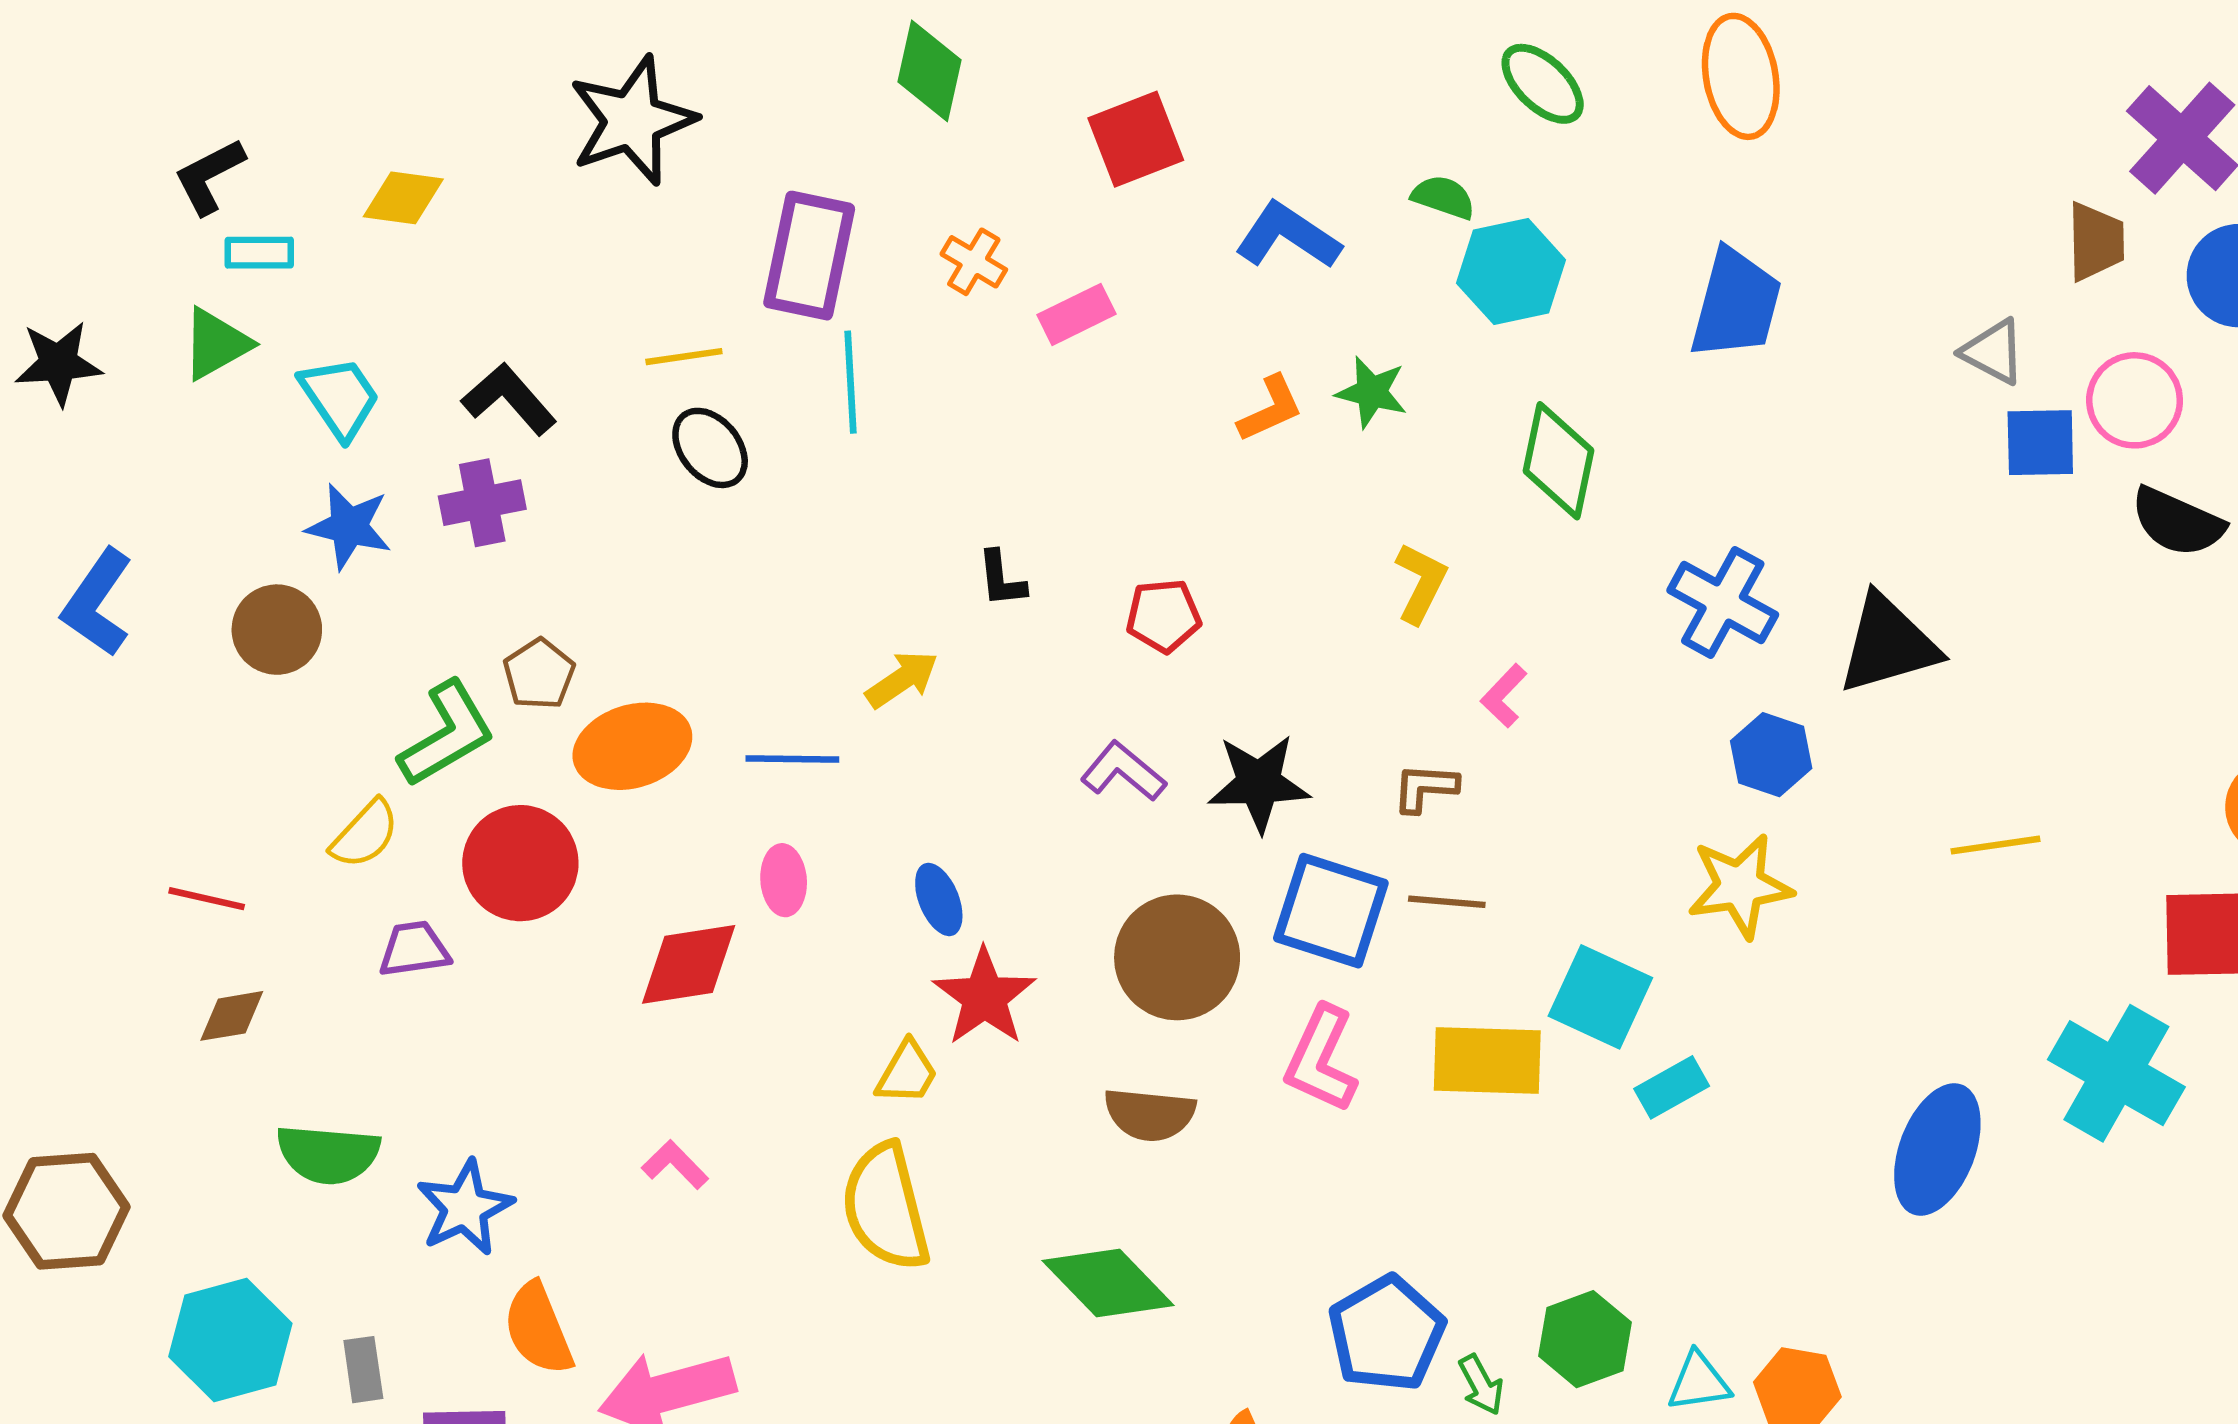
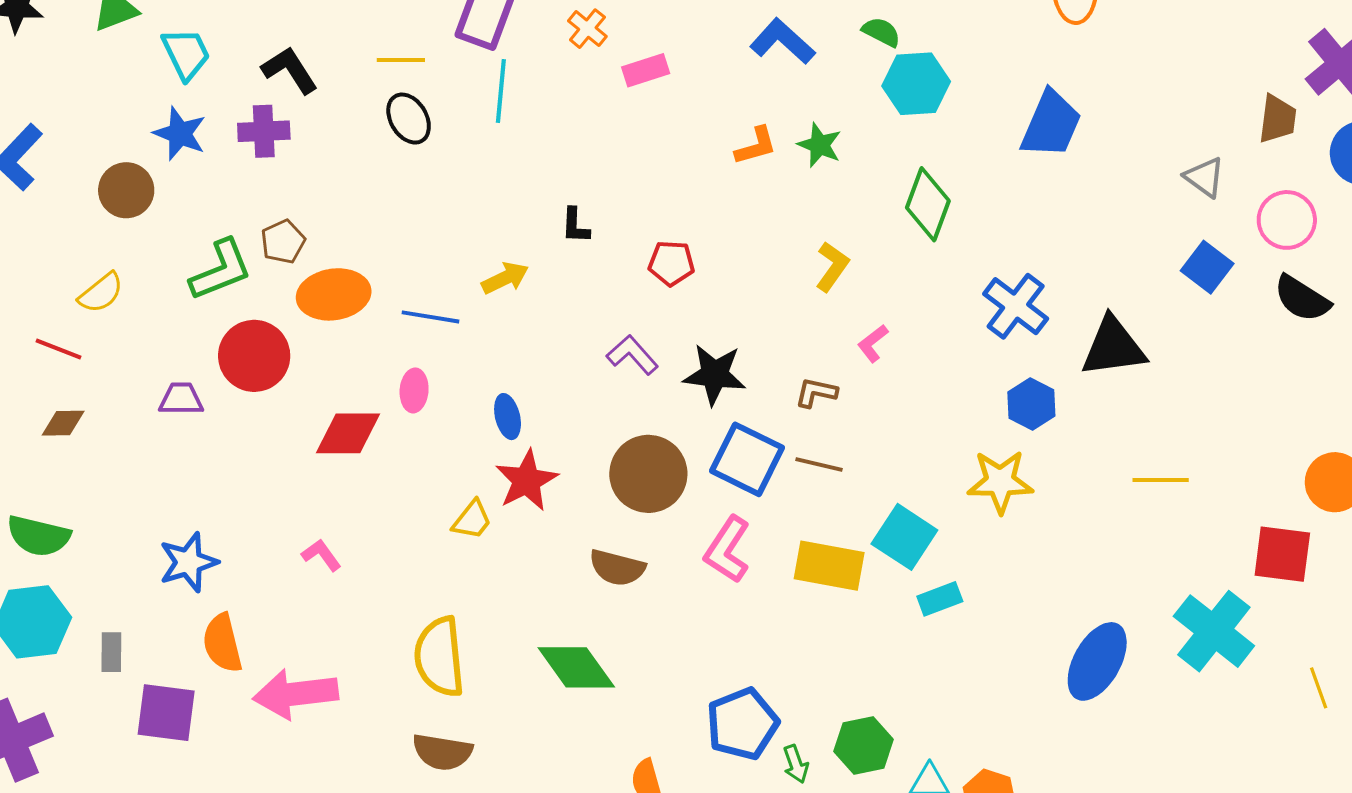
blue square: (2040, 443) -> (1207, 267), moved, turned 30
yellow semicircle: (365, 834) -> (101, 293), moved
green semicircle: (328, 1154) -> (39, 536), moved
yellow semicircle: (886, 1207) -> (439, 657), moved

